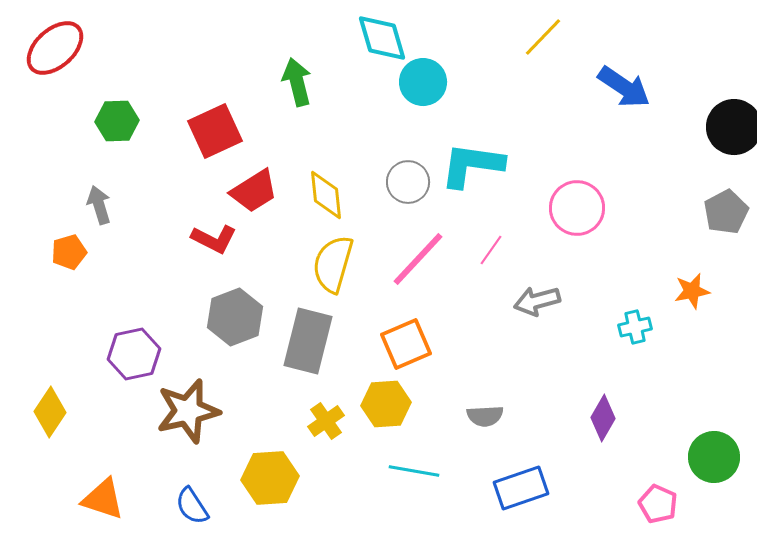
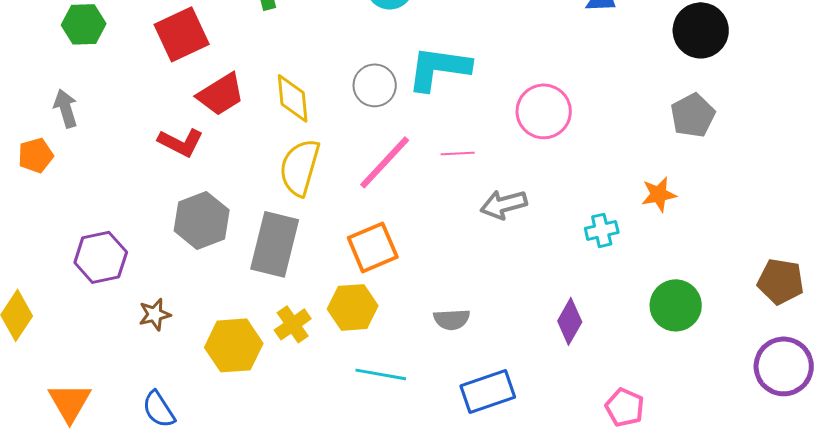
pink line: (491, 250) -> (458, 153), turned 52
brown star: (188, 411) -> (155, 314), size x0.5
green circle: (714, 457) -> (676, 305), moved
yellow hexagon: (270, 478) -> (234, 345), moved
orange triangle: (103, 499) -> (70, 402), turned 42

